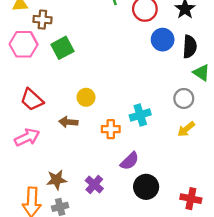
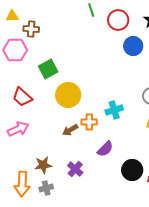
green square: (62, 48) -> (48, 69), moved
yellow circle: (86, 97) -> (68, 95), size x1.6
brown arrow: (68, 122) -> (70, 130), moved, turned -35
black circle: (146, 187) -> (132, 170), moved

